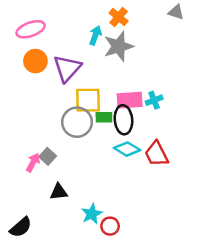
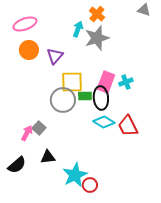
purple triangle: (67, 68) -> (55, 56), size x0.7
pink rectangle: (130, 100) -> (106, 82), turned -65
cyan star: (92, 214) -> (75, 175), size x1.4
black semicircle: (21, 227) -> (17, 165), moved

